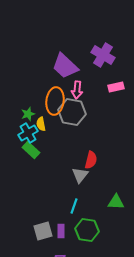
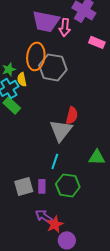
purple trapezoid: (65, 66) -> (46, 21), turned -32
pink rectangle: (116, 87) -> (97, 42), turned 35
pink arrow: (77, 90) -> (65, 27), moved
gray triangle: (80, 175) -> (61, 130), size x1.4

